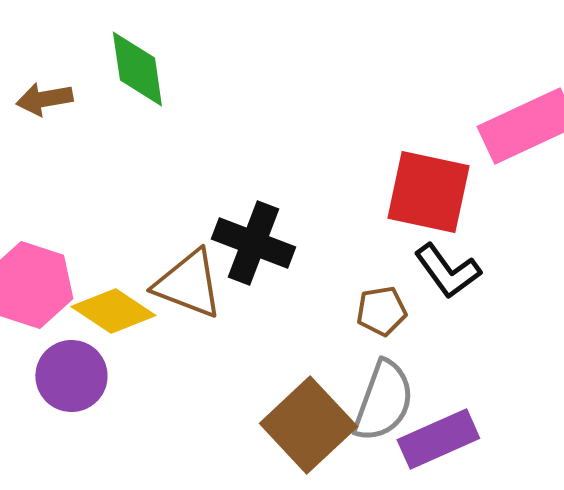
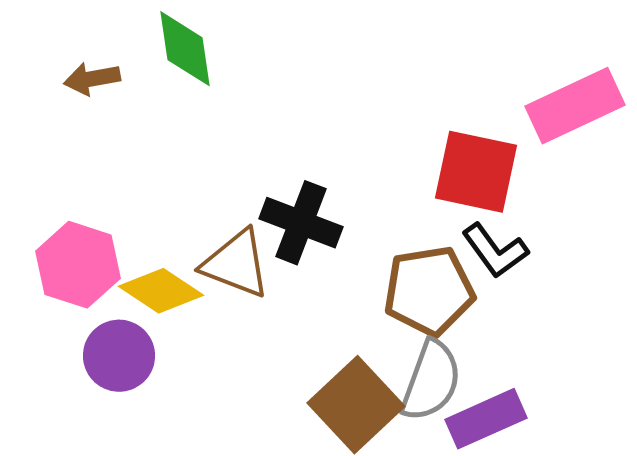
brown pentagon: (381, 311) -> (429, 291), size x1.8

